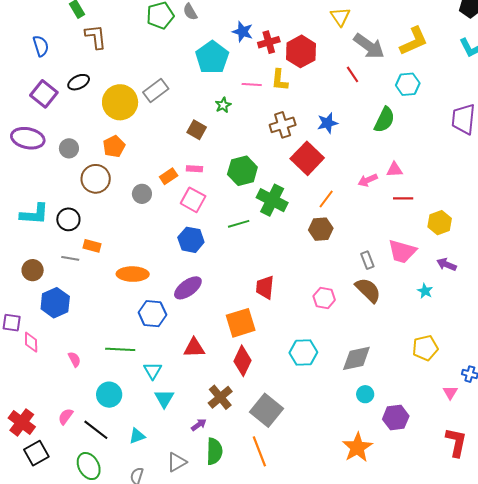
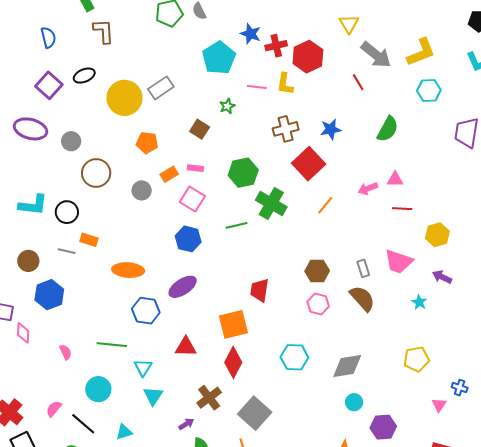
cyan hexagon: (408, 84) -> (429, 90), moved
orange pentagon: (114, 146) -> (147, 143), moved, turned 30
brown hexagon: (321, 229) -> (317, 271), moved

